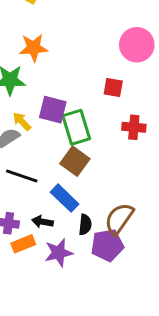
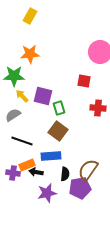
yellow arrow: (22, 121) -> (22, 96), moved
green rectangle: (76, 127) -> (59, 108), size x0.6
blue rectangle: (65, 198) -> (51, 156), turned -48
orange rectangle: (23, 244) -> (27, 165), moved

